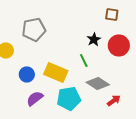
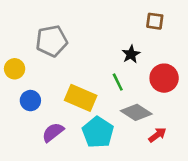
red circle: (119, 45) -> (164, 78), moved
blue circle: (27, 74) -> (30, 101), moved
cyan pentagon: (69, 98) -> (98, 132), turned -30

